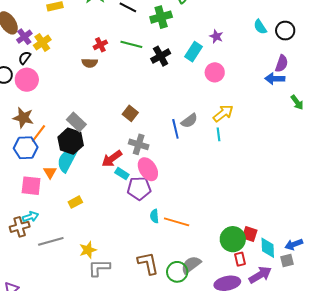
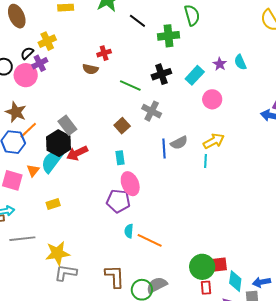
cyan semicircle: (260, 27) -> (240, 62), moved
purple cross: (24, 37) -> (40, 63), moved
green line: (131, 44) -> (130, 85), moved
gray cross: (139, 144) -> (152, 111), moved
red arrow: (112, 159) -> (77, 153), moved
cyan rectangle: (122, 174) -> (120, 158), moved, turned 40
red square: (250, 234) -> (220, 264), turned -35
yellow star: (88, 250) -> (58, 253), size x1.4

